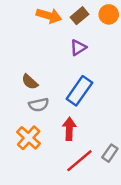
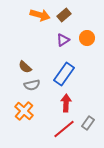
orange circle: (109, 14) -> (87, 38), moved
red arrow: (69, 129) -> (66, 103), moved

